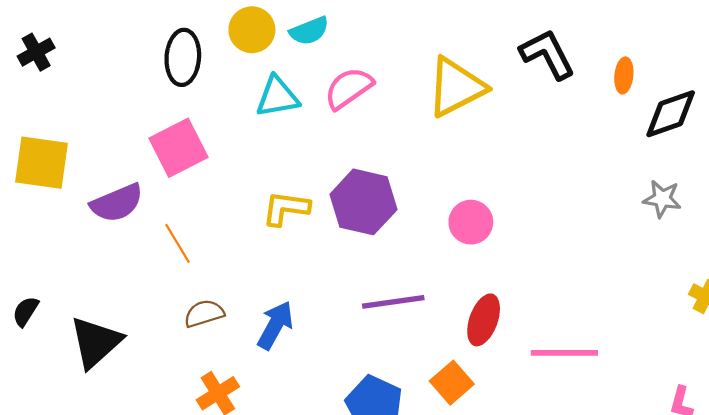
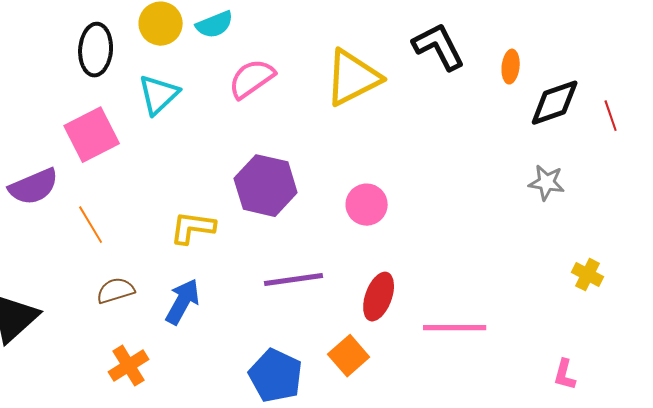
cyan triangle: (277, 97) -> (159, 95), moved, turned -33
yellow L-shape: (286, 208) -> (193, 228), moved

